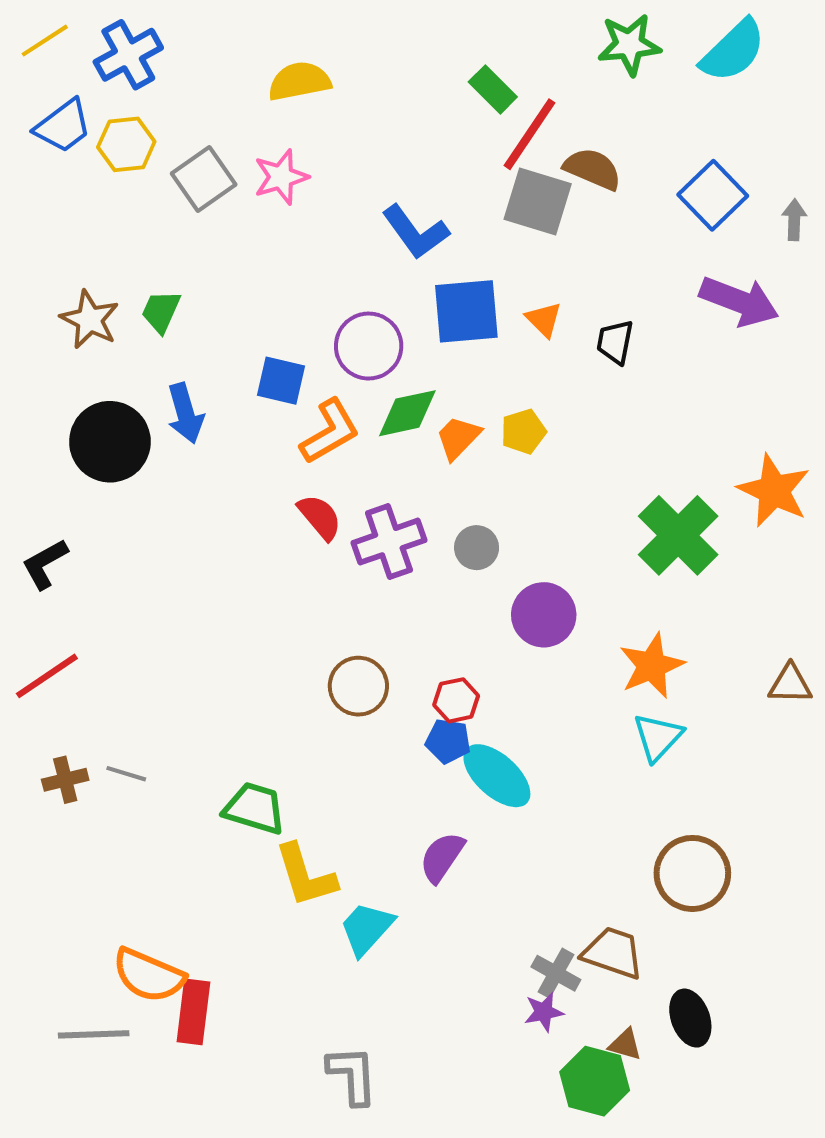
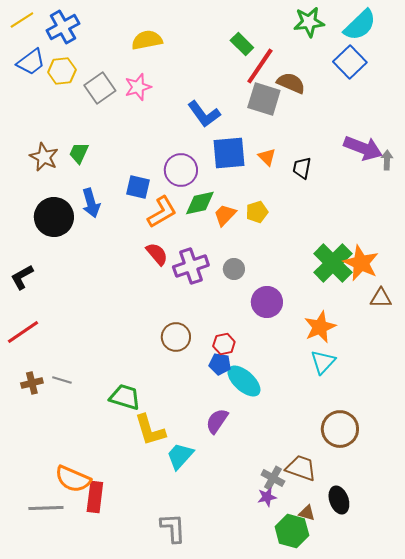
blue square: (713, 195) -> (350, 62), moved
gray arrow: (794, 220) -> (387, 160), moved
orange star: (774, 491) -> (361, 263), moved
brown triangle: (790, 684) -> (381, 298), moved

